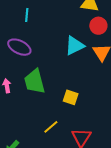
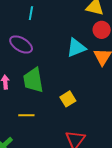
yellow square: (71, 97) -> (68, 99), turned 35
yellow line: (51, 127) -> (26, 115), moved, turned 35

